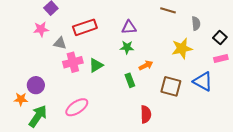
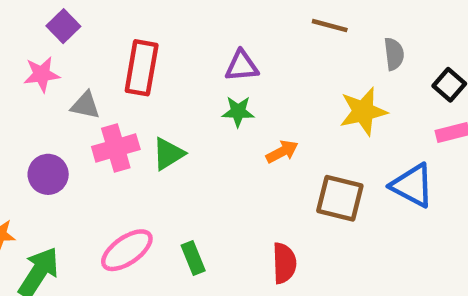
red rectangle: (85, 27) -> (142, 68), turned -60
green rectangle: (130, 80) -> (193, 258), moved
purple circle: (36, 85) -> (48, 174), moved

